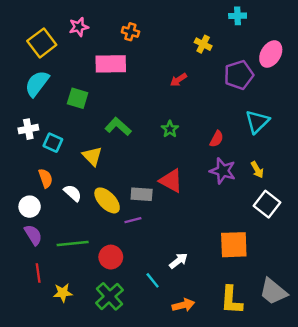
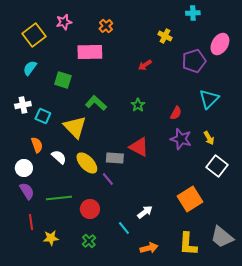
orange cross: (130, 32) -> (106, 26), turned 32
cyan semicircle: (37, 84) -> (30, 68), size x0.7
yellow triangle: (92, 156) -> (75, 127), size x1.4
purple line: (133, 220) -> (108, 179), turned 64
orange square: (234, 245) -> (190, 199), turned -30
green cross: (110, 296) -> (89, 241), size x0.6

